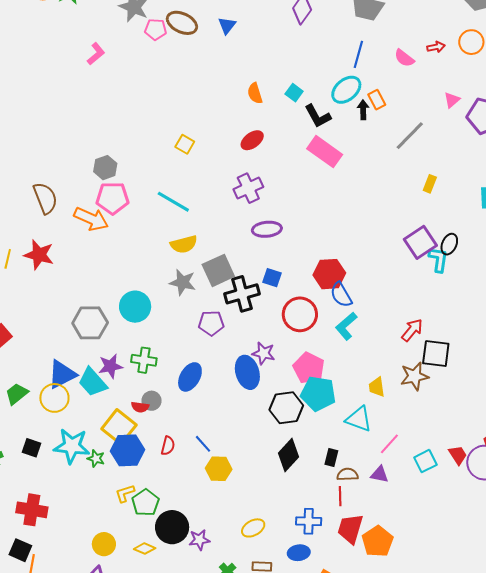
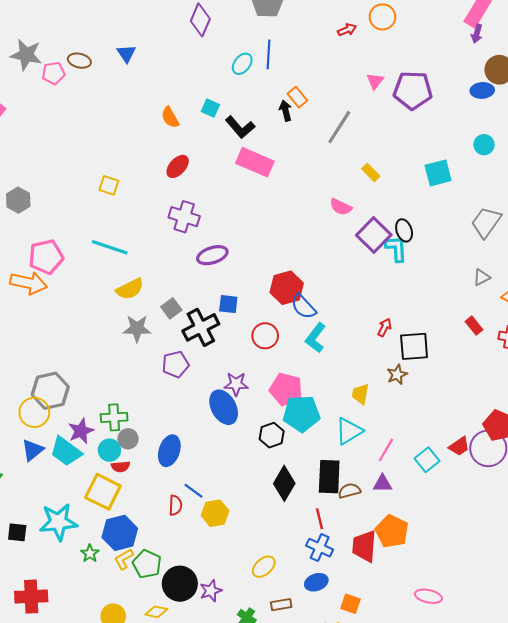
brown ellipse: (182, 23) -> (79, 61), size x0.7
pink semicircle: (404, 58) -> (341, 207), moved
cyan ellipse: (346, 90) -> (242, 64), moved, size x0.7
gray hexagon: (105, 168) -> (18, 200), moved
yellow rectangle: (430, 184) -> (371, 172), turned -54
purple cross: (248, 188) -> (184, 217), turned -36
black ellipse: (449, 244) -> (404, 230), turned -30
gray square: (218, 270) -> (171, 308), size x0.6
cyan circle: (135, 307) -> (109, 450), moved, size x0.7
red circle: (300, 314) -> (265, 336), size x0.7
red arrow: (412, 330) -> (385, 327), size x0.7
blue triangle: (62, 374) -> (33, 450), size x0.7
brown star: (414, 376) -> (397, 375), size x0.7
blue ellipse: (190, 377) -> (169, 451), moved
yellow trapezoid: (377, 387) -> (360, 394), turned 30
yellow circle: (54, 398) -> (34, 412), moved
gray circle: (152, 401) -> (128, 439), moved
black hexagon: (286, 408) -> (272, 435), size x0.7
cyan triangle: (359, 419) -> (349, 431), turned -40
red semicircle: (168, 446) -> (175, 505), moved
blue hexagon: (128, 450) -> (120, 533), moved
red trapezoid: (458, 455) -> (459, 446), turned 100
black rectangle: (331, 457) -> (329, 477), size x1.8
green star: (96, 459) -> (90, 553), moved, turned 30
red line: (340, 496) -> (320, 519), moved
blue cross: (309, 521) -> (320, 548), turned 35
orange pentagon: (378, 541) -> (392, 531), moved

